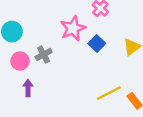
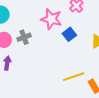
pink star: (73, 28) -> (51, 19), turned 30

